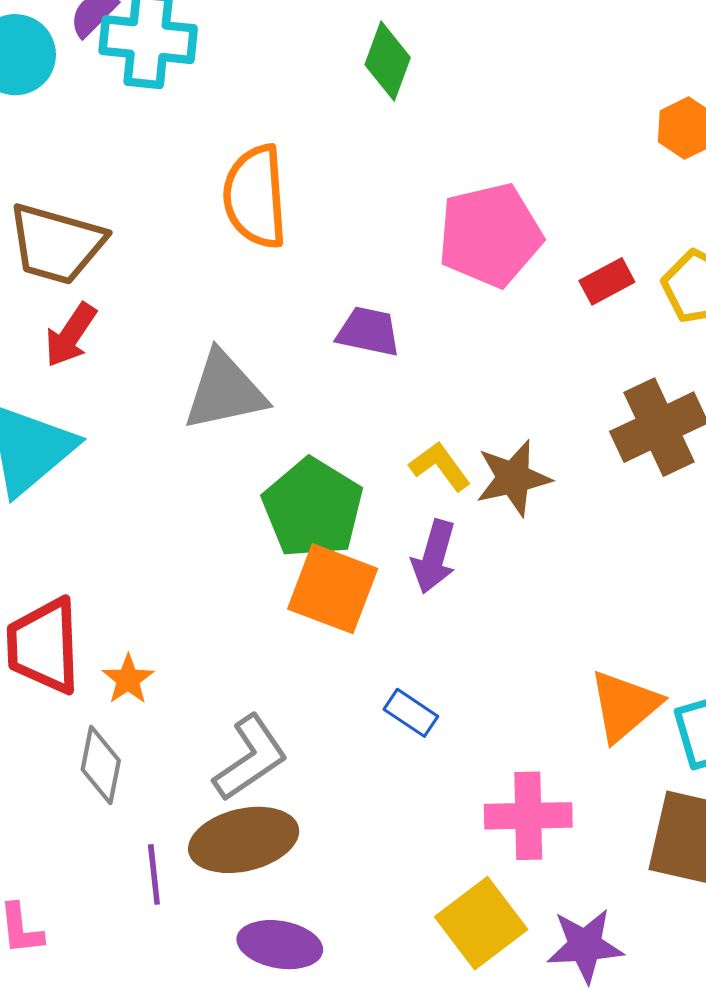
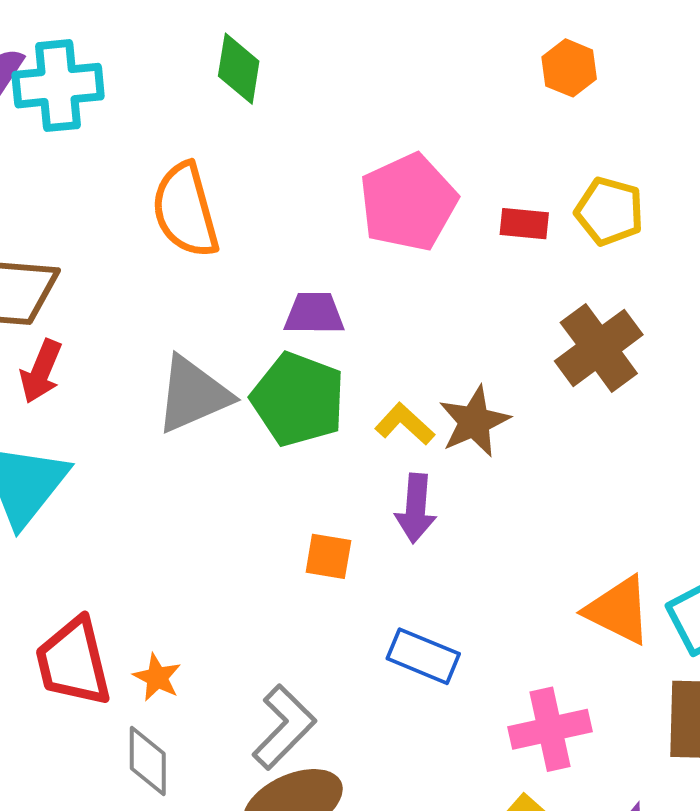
green diamond: (388, 61) -> (239, 69), moved
red rectangle: (607, 281) -> (524, 224), turned 45
green pentagon: (313, 508) -> (298, 399), moved
orange square: (333, 589) -> (328, 556), size x0.6
orange triangle: (625, 706) -> (618, 610), turned -42
blue rectangle: (411, 713) -> (423, 656), size x1.4

